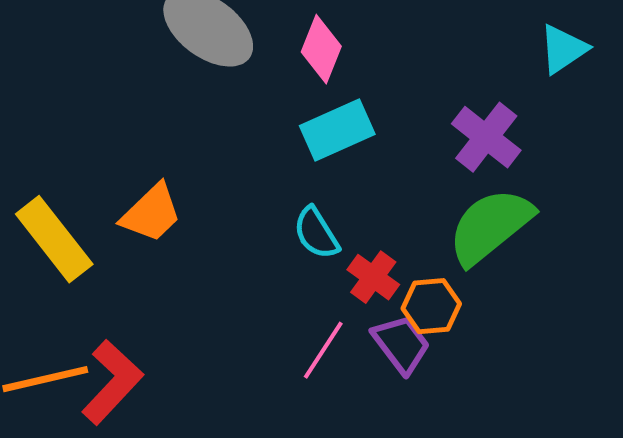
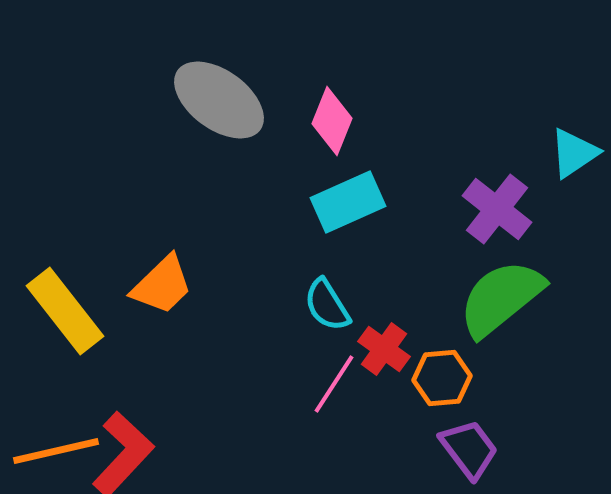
cyan triangle: (563, 49) -> (574, 153), moved
purple trapezoid: (401, 344) -> (469, 449), moved
pink line: (323, 350) -> (334, 384), moved

